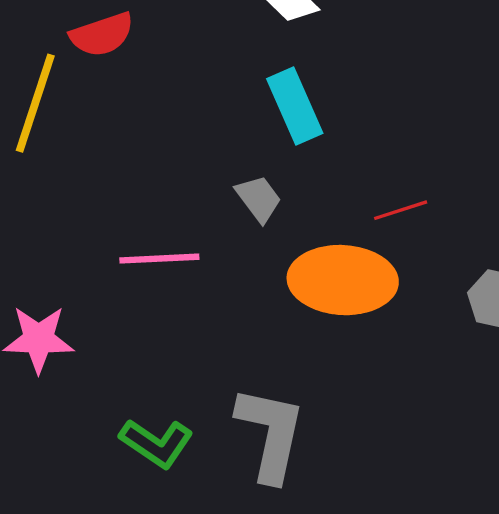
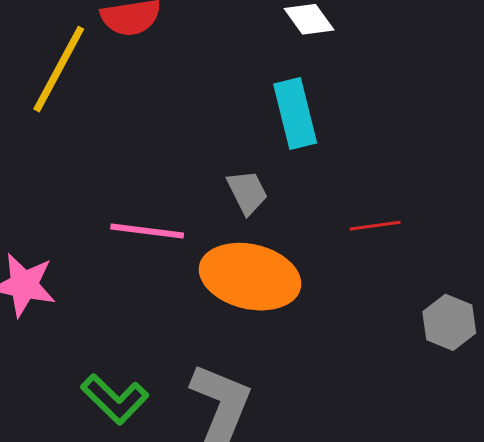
orange ellipse: (343, 280) -> (250, 277), moved

